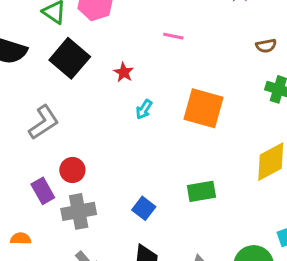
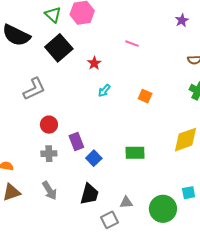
orange square: (203, 108) -> (145, 96), size x0.5
purple rectangle: (43, 191) -> (76, 142), moved
gray cross: (79, 211) -> (49, 154), size x0.7

